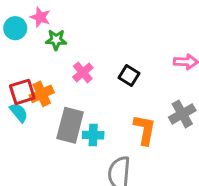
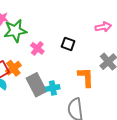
green star: (56, 40) -> (15, 31), size x1.6
gray rectangle: (70, 125) -> (36, 85), turned -30

